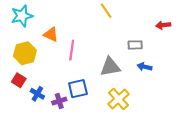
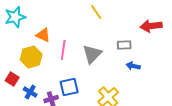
red arrow: (163, 25) -> (151, 26), size x1.5
yellow hexagon: (25, 53) -> (31, 57), moved
gray triangle: (110, 67) -> (92, 54), moved, turned -35

